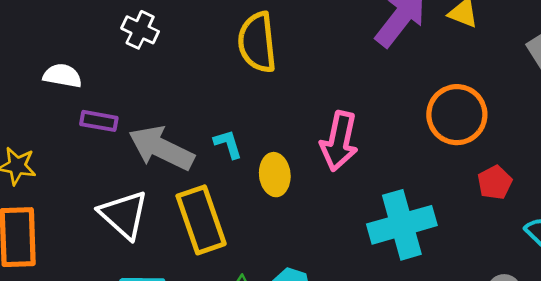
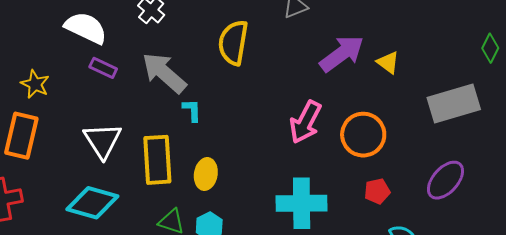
white semicircle: (62, 76) -> (86, 28), size x1.5
pink arrow: (339, 141) -> (305, 122), moved
gray arrow: (161, 148) -> (164, 73), moved
yellow ellipse: (275, 175) -> (206, 174), moved

